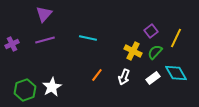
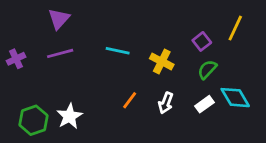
yellow line: (176, 38) -> (235, 28), moved
yellow cross: (133, 51) -> (162, 61), moved

